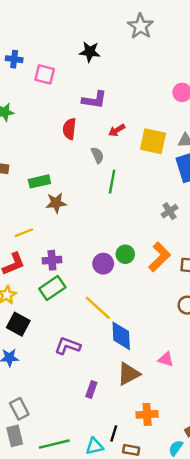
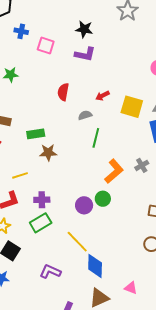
purple L-shape: (94, 100) -> (85, 54), moved
gray semicircle: (97, 155) -> (85, 115), turned -88
orange L-shape: (159, 257) -> (114, 171), moved

